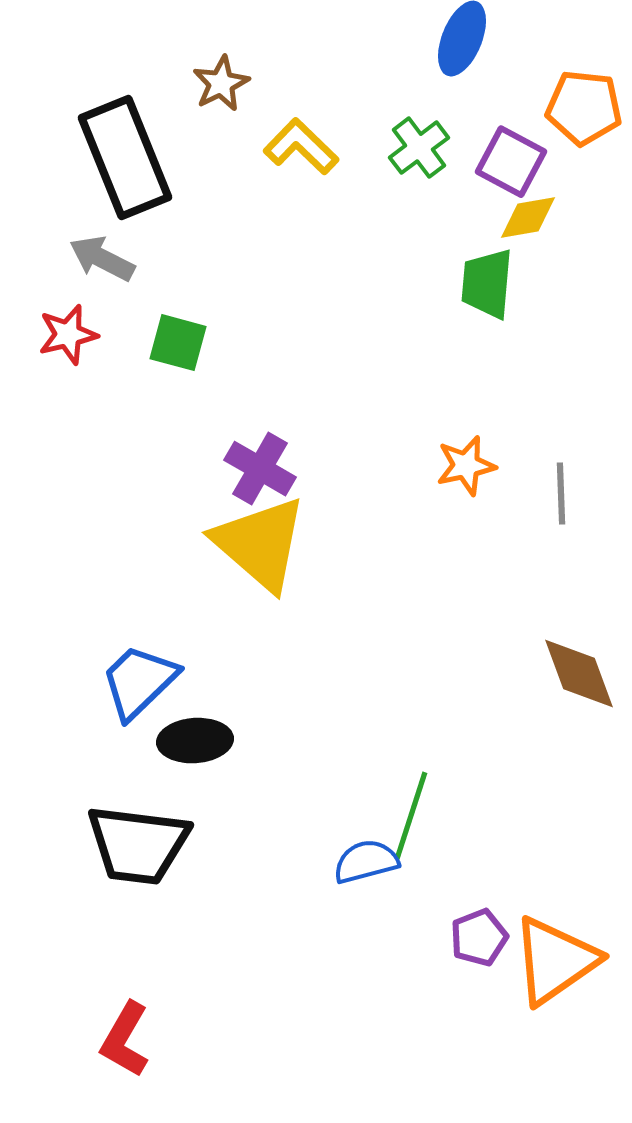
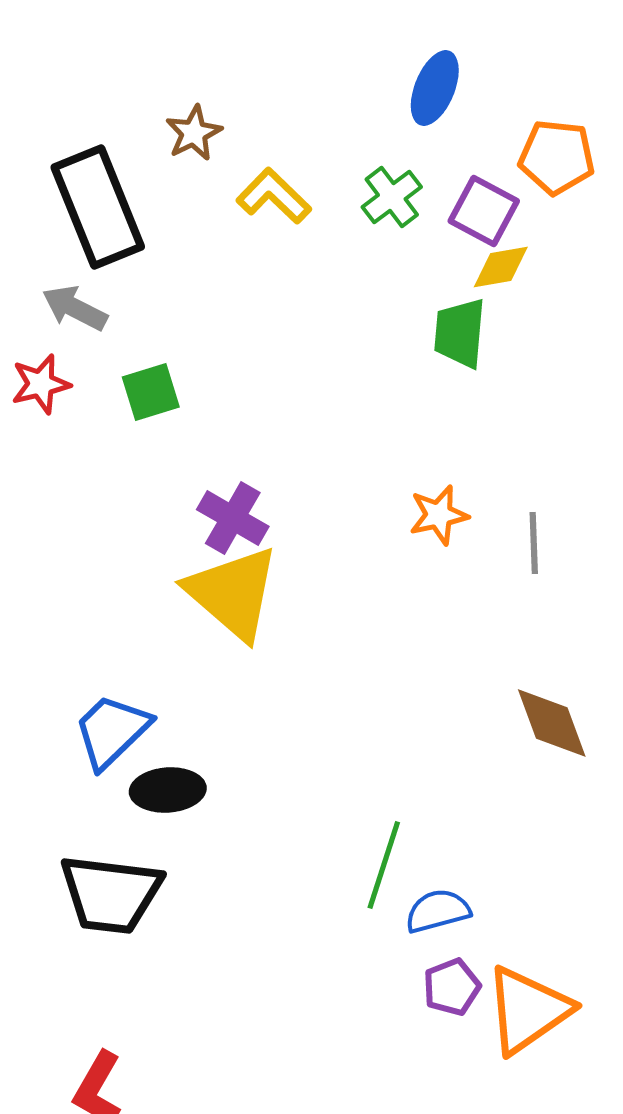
green square: (178, 343) -> (151, 392), turned -32
blue semicircle: (366, 862) -> (438, 911), moved

